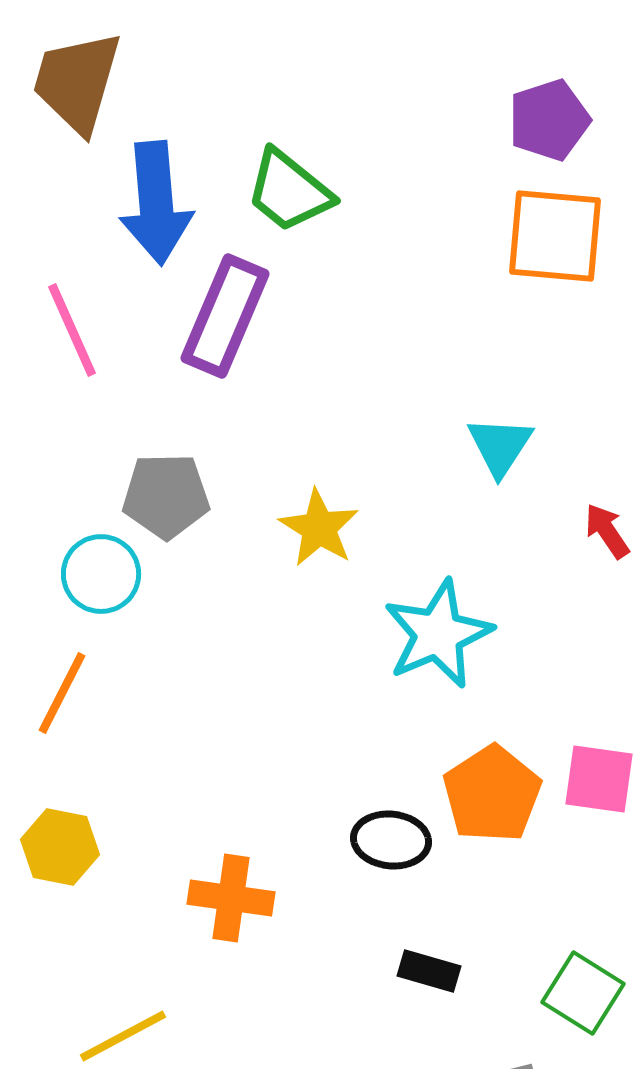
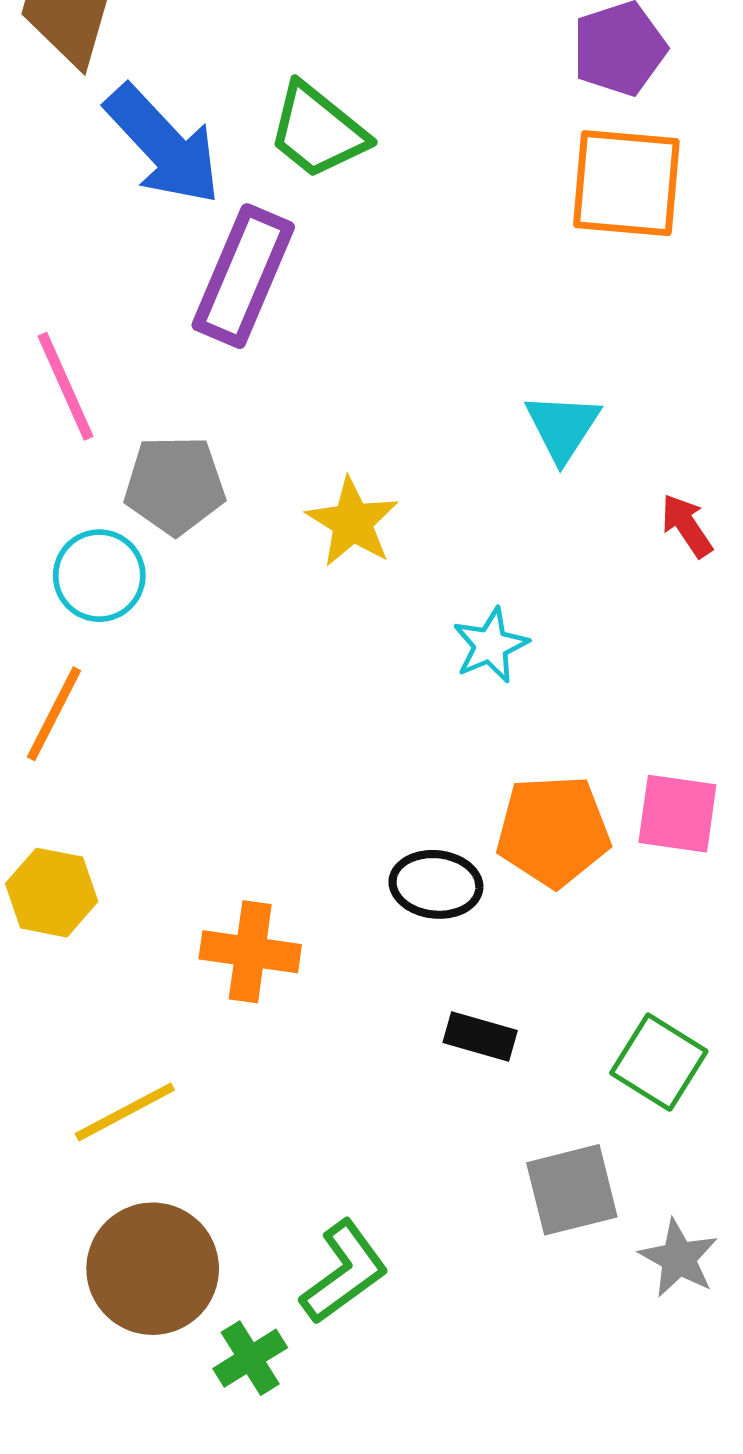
blue arrow: (156, 203) -> (163, 145), turned -38
pink line: (72, 330) -> (66, 386), moved
cyan star: (438, 634) -> (491, 645), size x0.6
orange pentagon: (492, 794) -> (553, 831), turned 30

